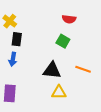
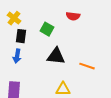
green square: (63, 41) -> (47, 29), moved
black triangle: (52, 70) -> (56, 56), moved

